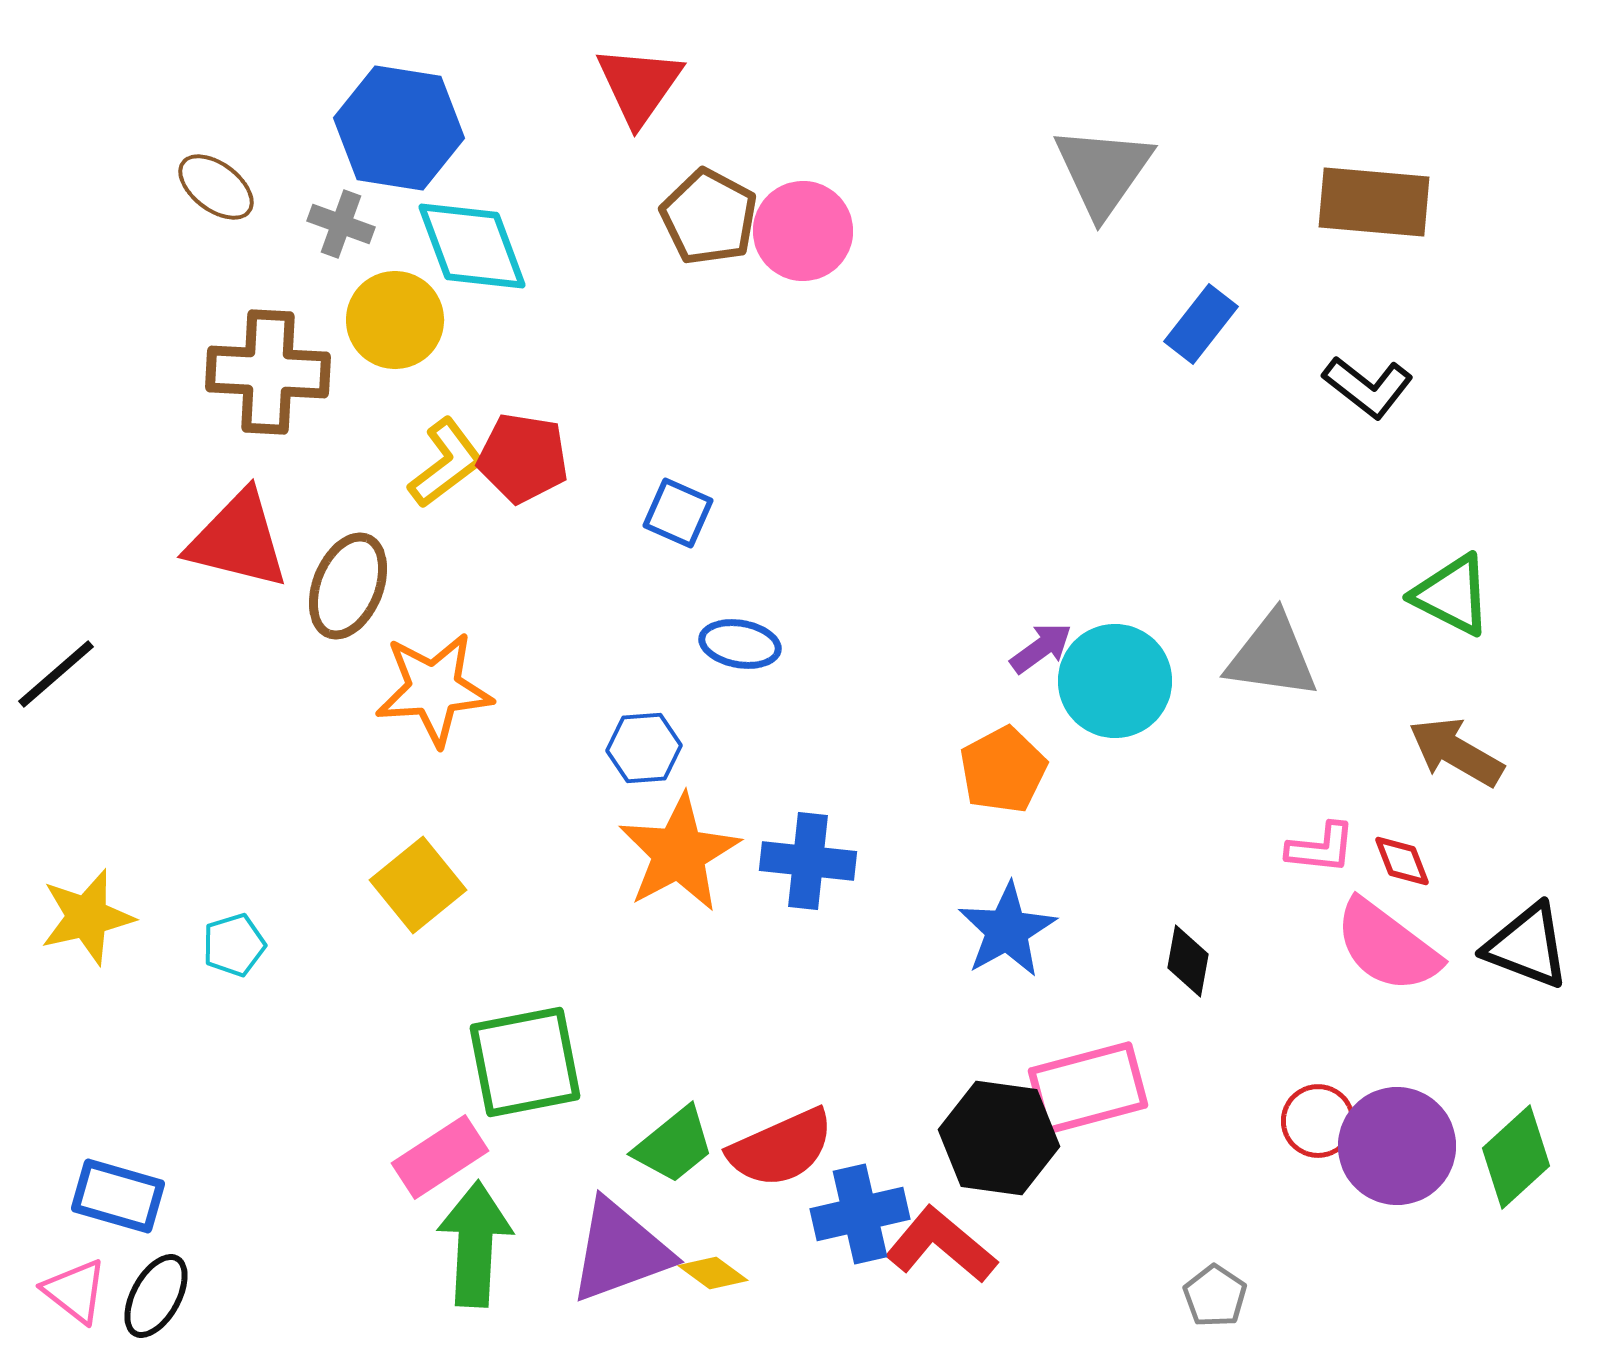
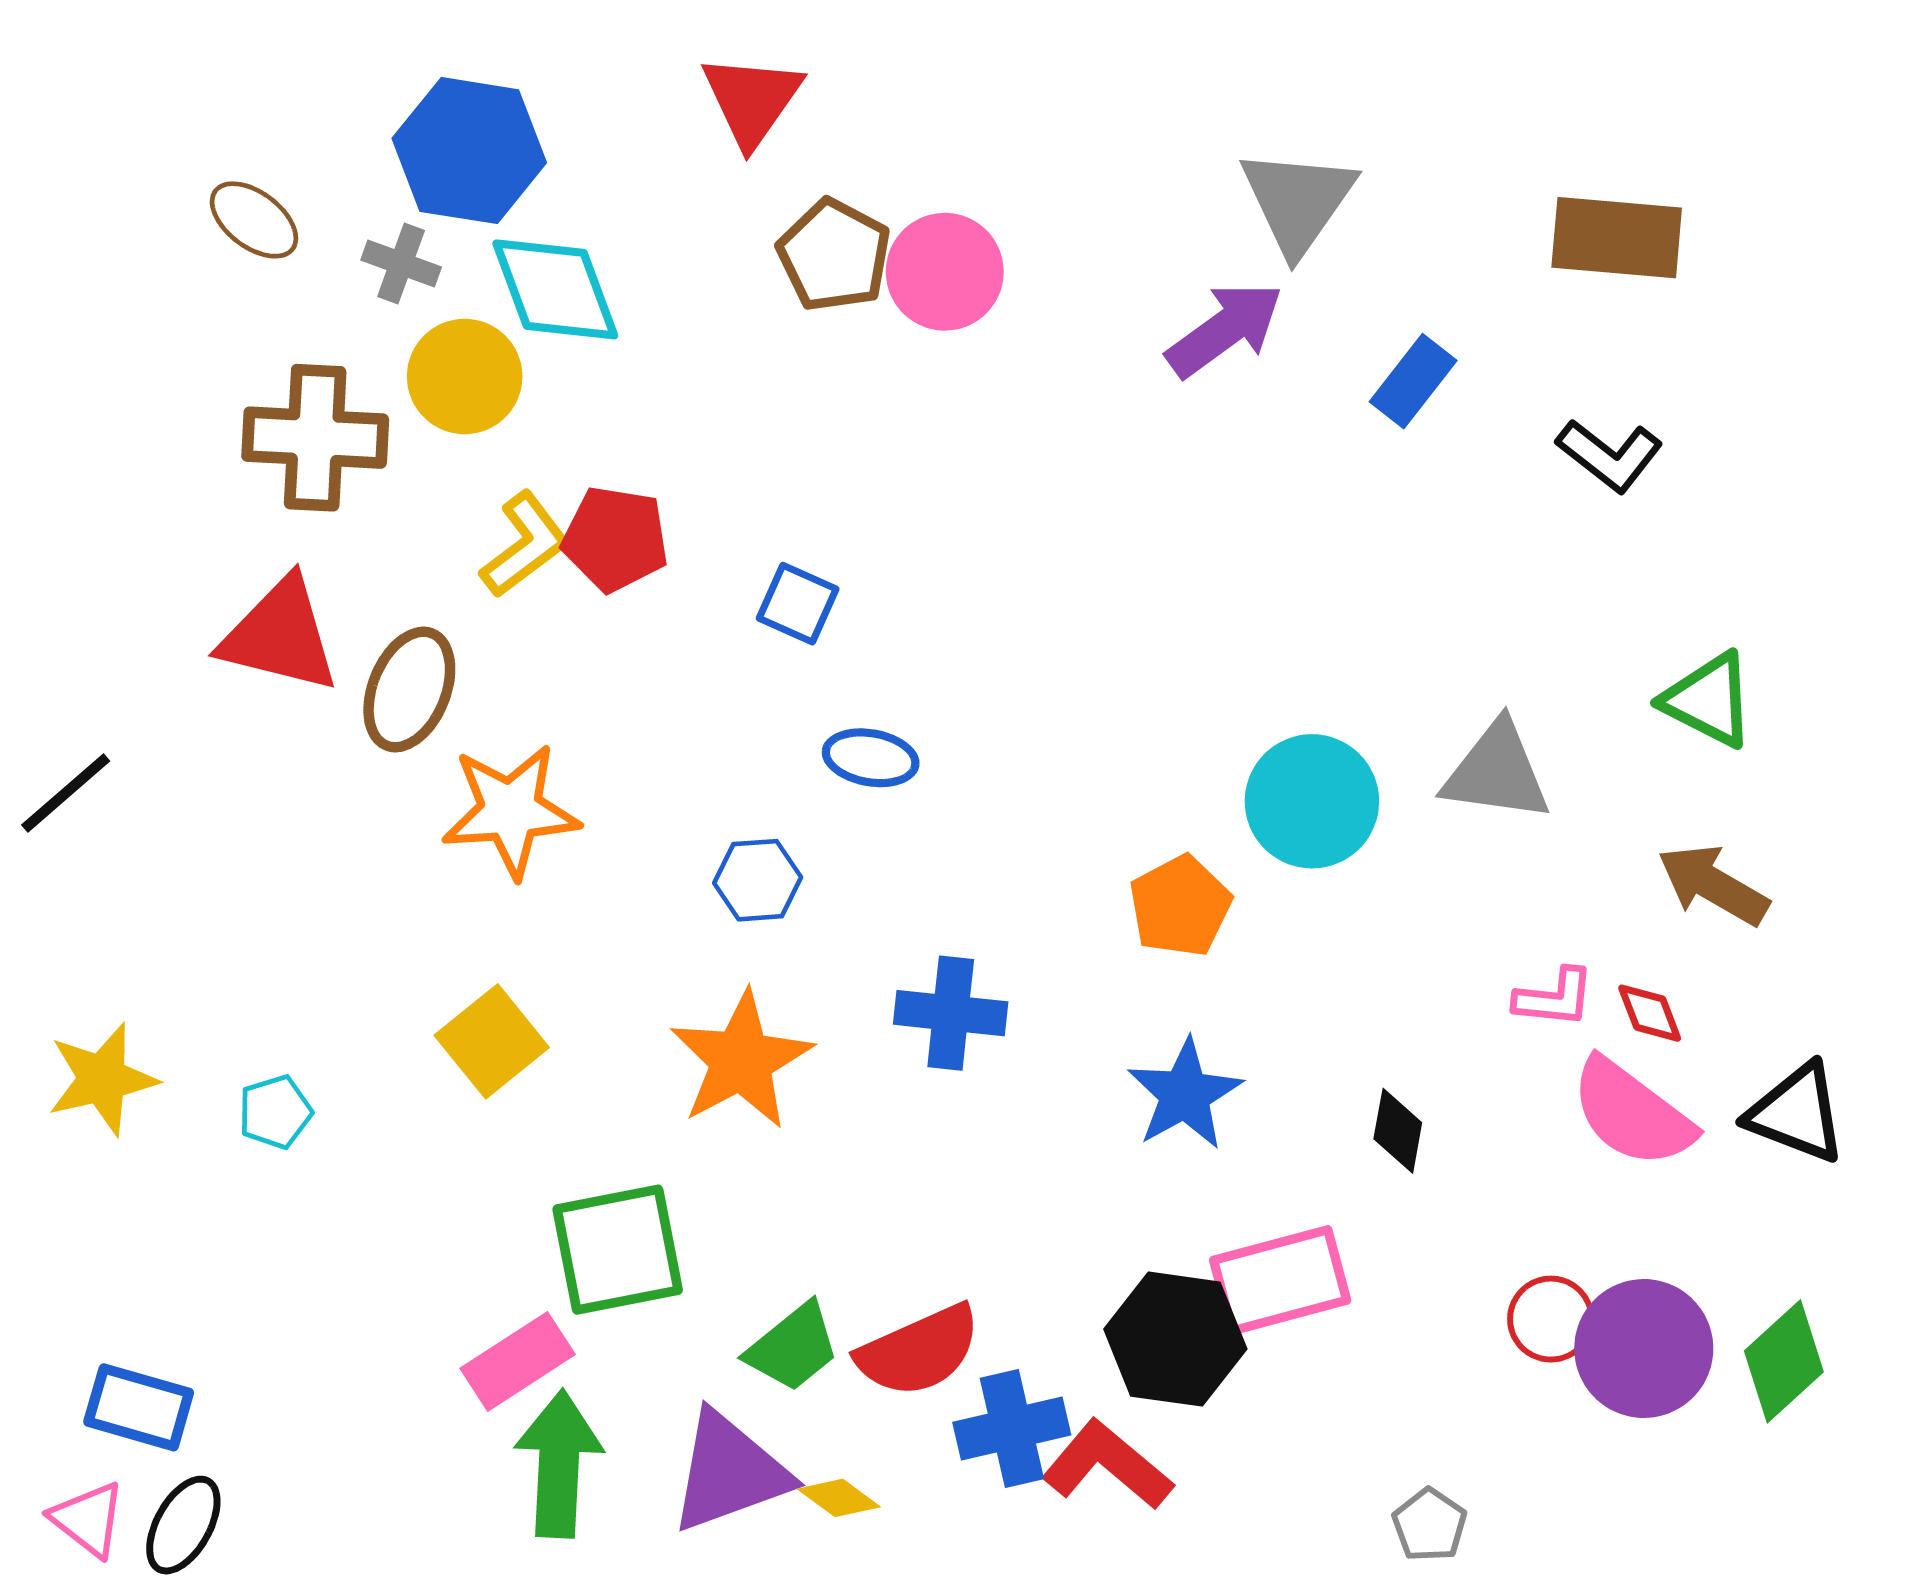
purple arrow: (1041, 648) -> (1225, 329), moved, size x1.6
orange star: (679, 853) -> (741, 1060), moved

